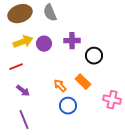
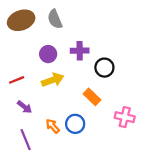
yellow arrow: (23, 42) -> (53, 80), moved
orange arrow: (60, 86) -> (53, 126), moved

